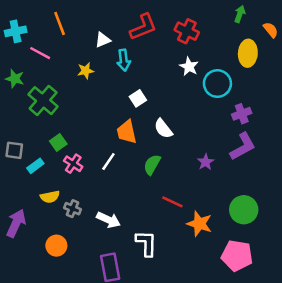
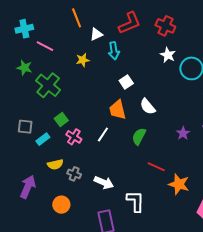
orange line: (60, 23) -> (77, 18), moved

